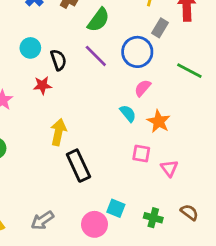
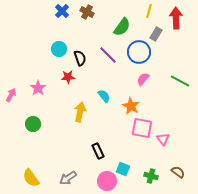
green semicircle: (99, 20) -> (122, 27), moved
green line: (189, 71) -> (180, 81), moved
cyan semicircle: (128, 113) -> (104, 96), moved
orange star: (159, 121) -> (131, 106), moved
pink square: (141, 154) -> (142, 128), size x1.5
black rectangle: (78, 166) -> (98, 151), moved, size x0.7

